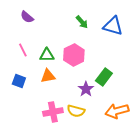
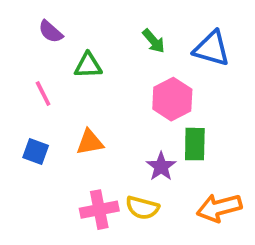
green triangle: (47, 55) -> (88, 65), moved
pink hexagon: (74, 55) -> (172, 99), moved
green rectangle: (104, 77) -> (195, 144), turned -36

